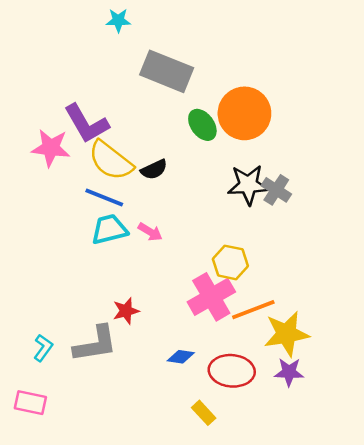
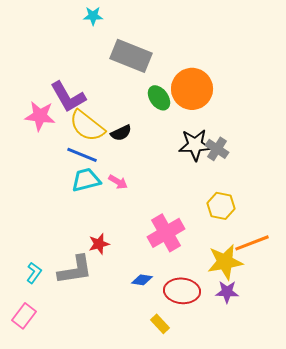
yellow hexagon: (230, 262) -> (221, 206), moved
orange line: (253, 310) -> (252, 243), moved
pink rectangle: (30, 403) -> (24, 316), turned -65

